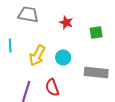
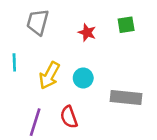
gray trapezoid: (28, 14) -> (38, 22), turned -85
green square: (96, 32) -> (126, 25), moved

